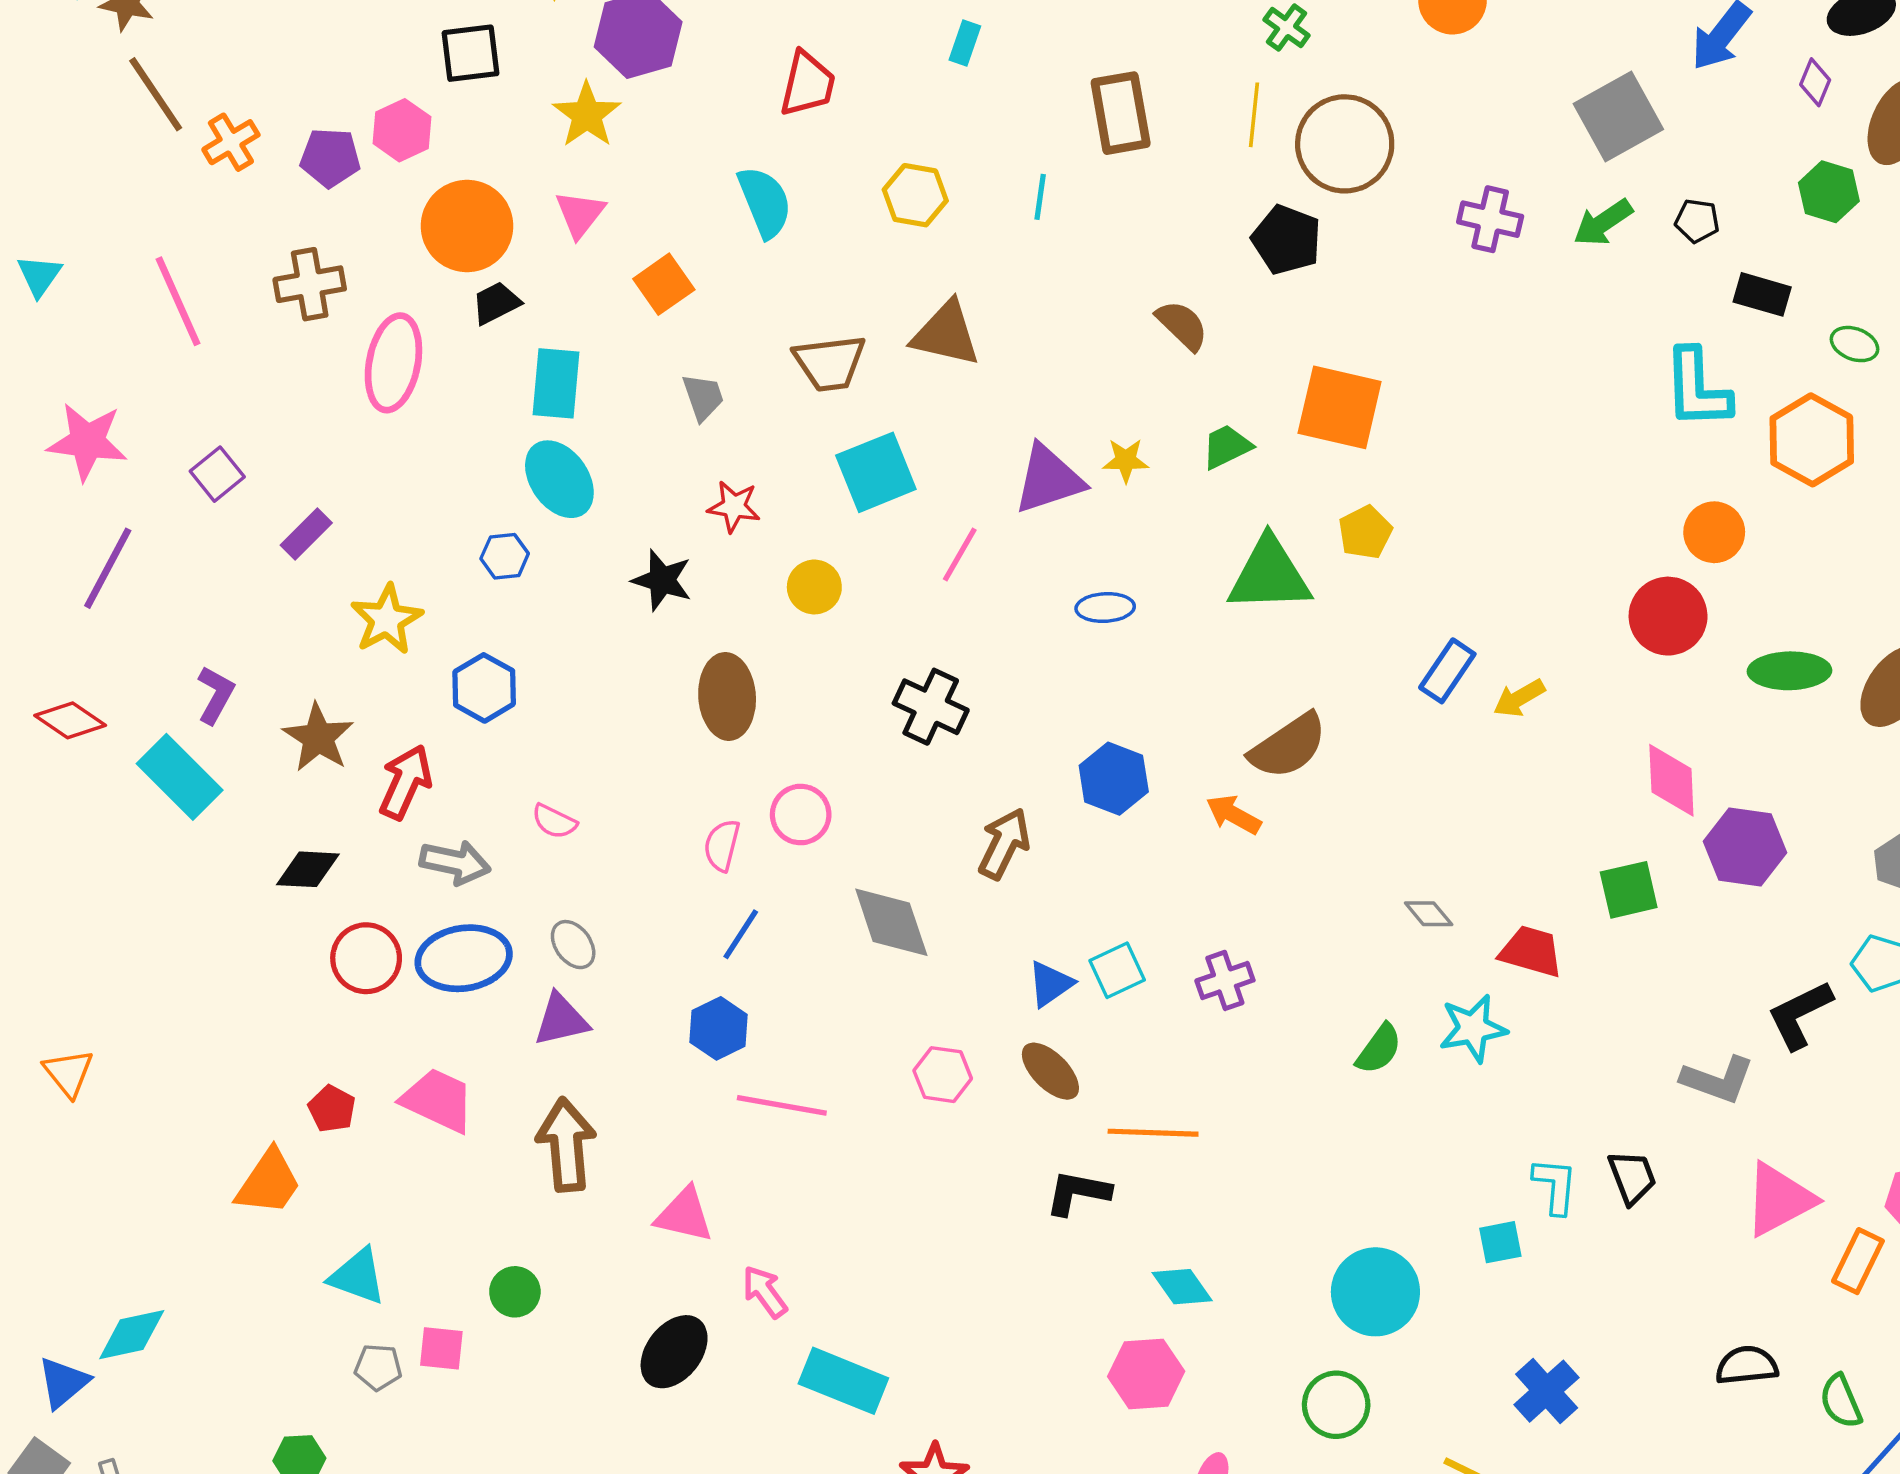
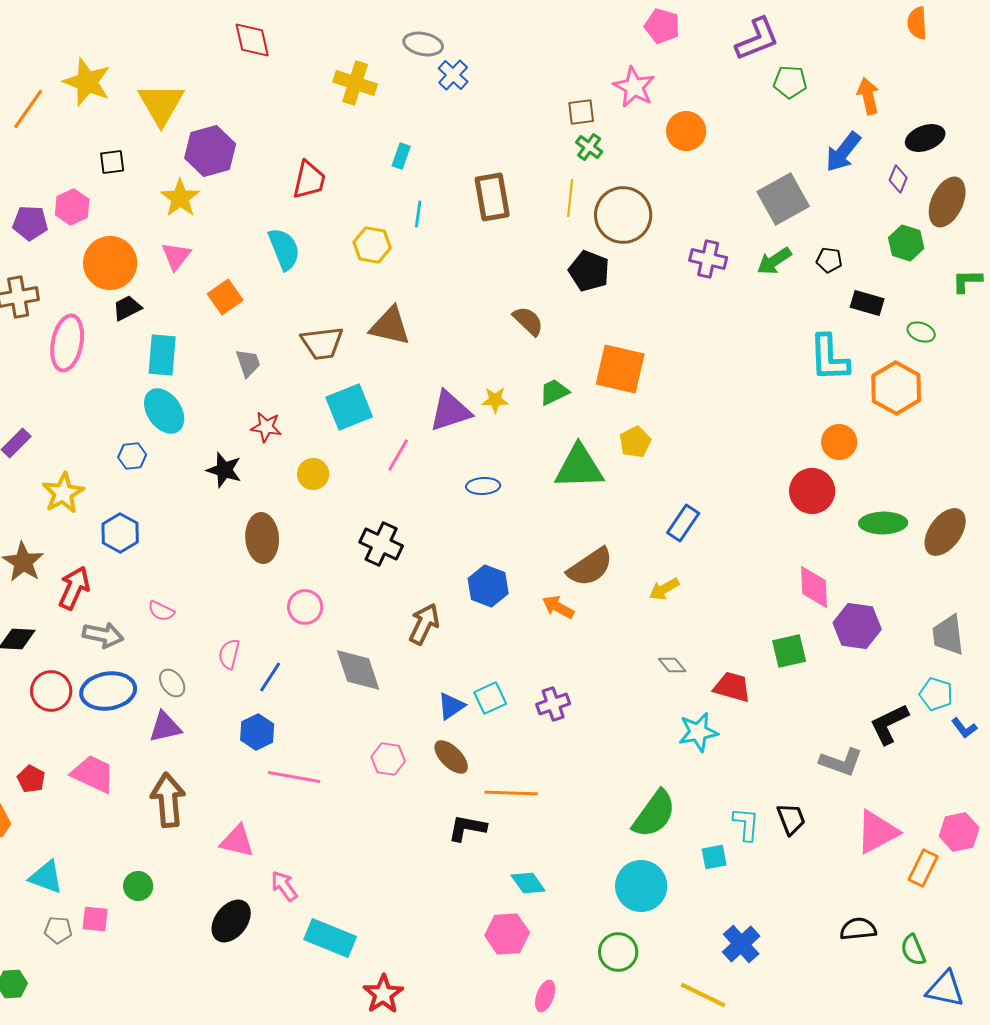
black square: (470, 53) -> (112, 162), size x0.7
cyan line: (1040, 197) -> (418, 214), moved
yellow arrow: (1519, 698) -> (664, 589), moved
pink semicircle: (722, 845) -> (229, 654), moved
green semicircle: (1379, 1049) -> (654, 814), moved, size x1.6

